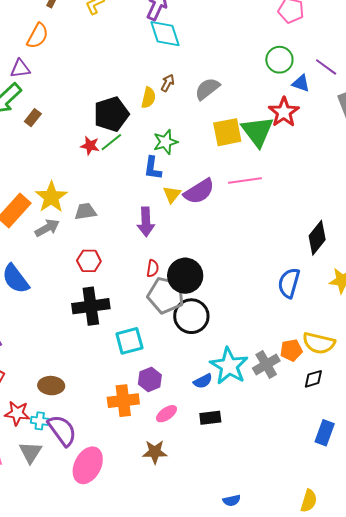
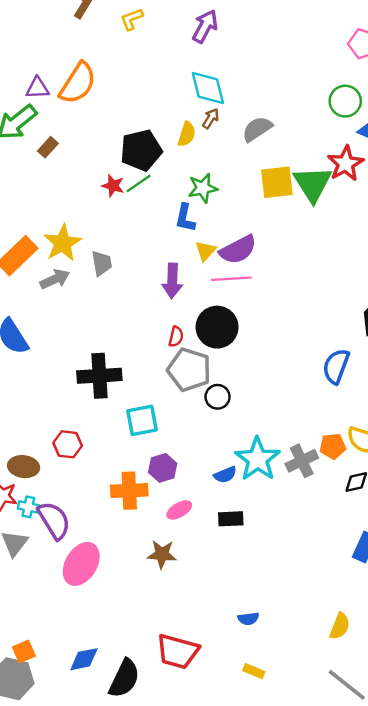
cyan diamond: (165, 34) -> (208, 88), moved
orange semicircle: (38, 36) -> (78, 83), moved, size x1.4
pink line: (245, 181) -> (231, 279), moved
gray trapezoid: (85, 212) -> (102, 263), turned 85
red hexagon: (89, 261) -> (68, 444), moved
black circle: (185, 276) -> (217, 327), moved
black circle: (191, 316) -> (218, 397), size x0.6
brown ellipse: (51, 386) -> (24, 467), moved

